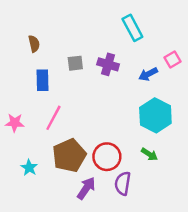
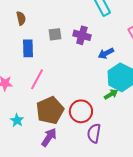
blue arrow: (148, 74) -> (106, 53), moved
green arrow: (149, 154) -> (111, 94), moved, turned -64
purple arrow: (86, 188) -> (49, 137), moved

